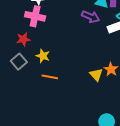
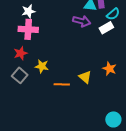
yellow triangle: (96, 75) -> (85, 77), moved
orange line: (50, 77) -> (62, 84), moved

